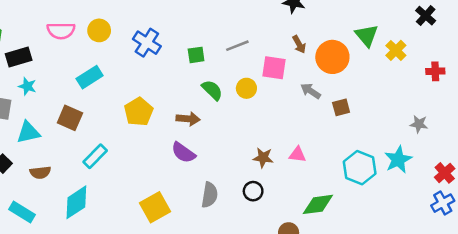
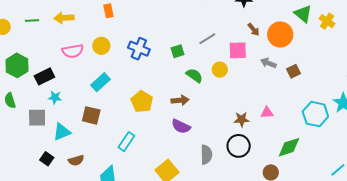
cyan rectangle: (95, 156) -> (126, 142), moved
black circle: (253, 191) -> (239, 146), size x1.5

